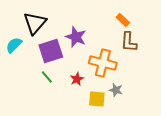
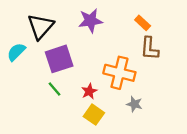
purple star: (76, 37) -> (90, 21), moved, turned -30
yellow square: (97, 99) -> (94, 115), moved, turned 30

